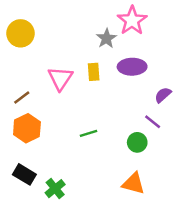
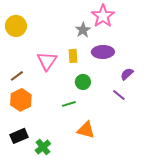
green circle: (137, 142) -> (83, 82), moved
black rectangle: (24, 174) -> (19, 136), turned -54
orange triangle: (133, 183) -> (86, 130), moved

